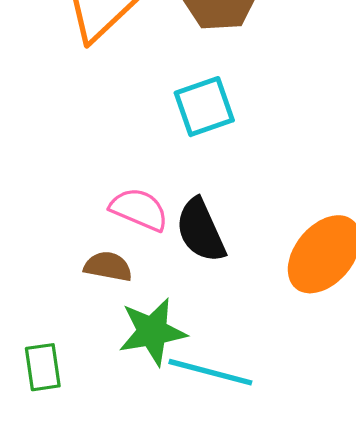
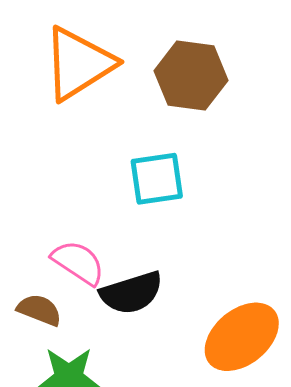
black semicircle: (201, 230) -> (131, 293), turned -94

